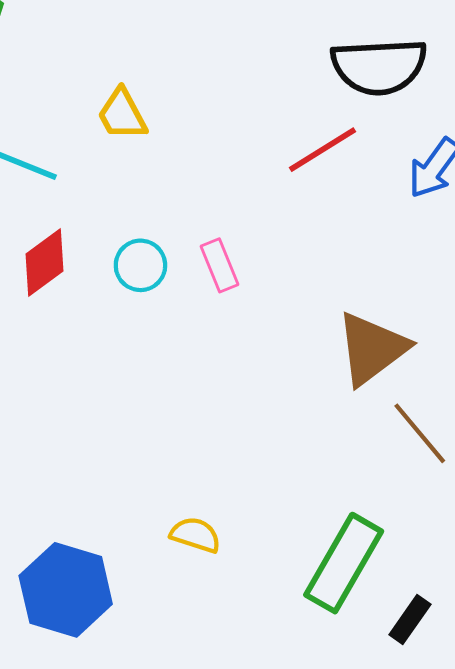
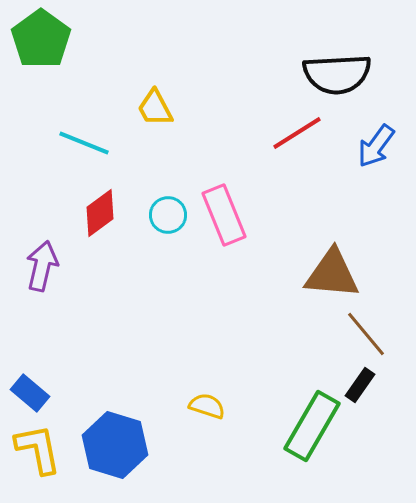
pink rectangle: (219, 265) -> (224, 215), size x1.6
brown triangle: (372, 349) -> (332, 274), turned 42
black rectangle: (410, 620) -> (360, 385), moved

